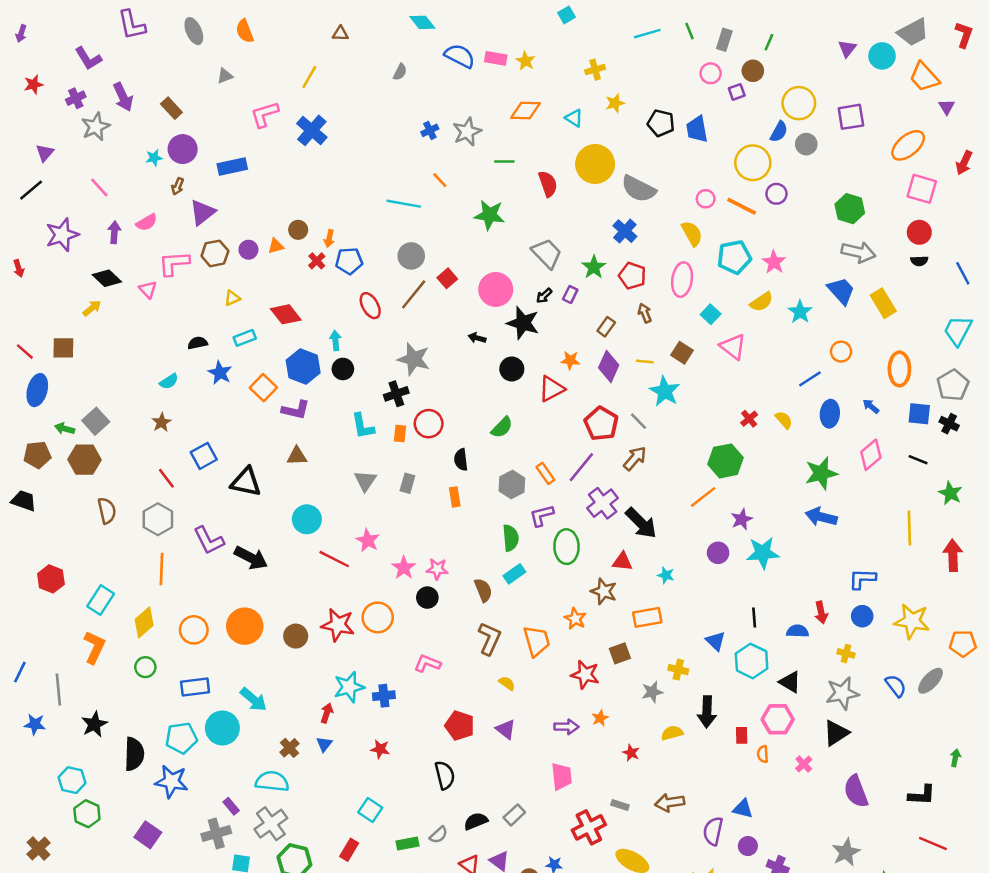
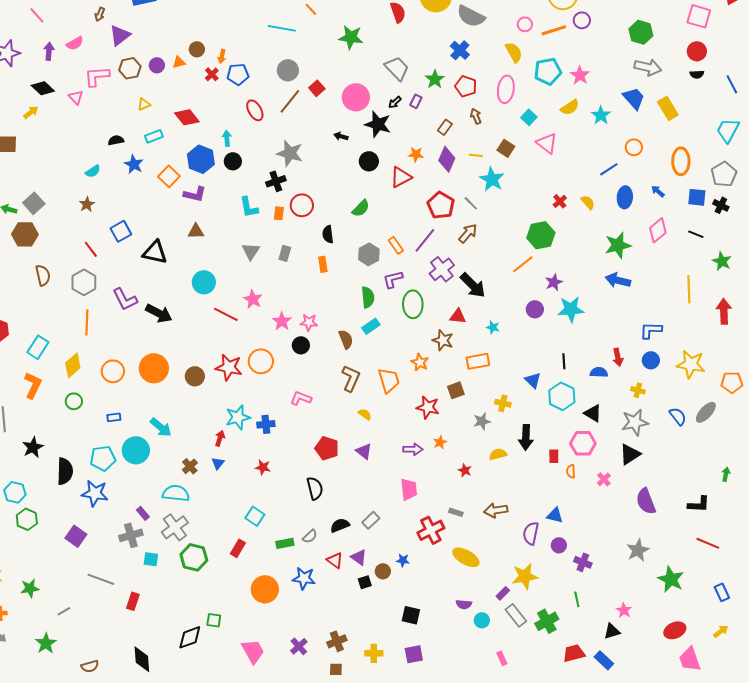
orange line: (742, 206) -> (554, 30), turned -45
blue rectangle: (195, 687) -> (114, 417), size x0.6

